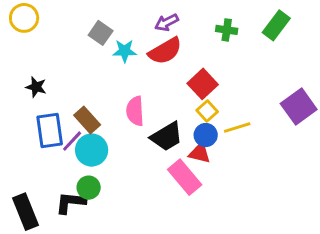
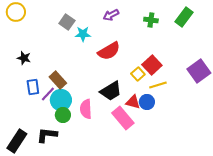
red semicircle: (165, 51) -> (109, 51), moved
red square: (203, 84) -> (152, 65), moved
pink semicircle: (135, 111) -> (86, 109), moved
blue rectangle: (50, 131) -> (33, 87), size x0.7
blue circle: (206, 135) -> (147, 102), moved
green circle: (89, 188) -> (63, 115), moved
black rectangle: (26, 212) -> (17, 141), turned 55

